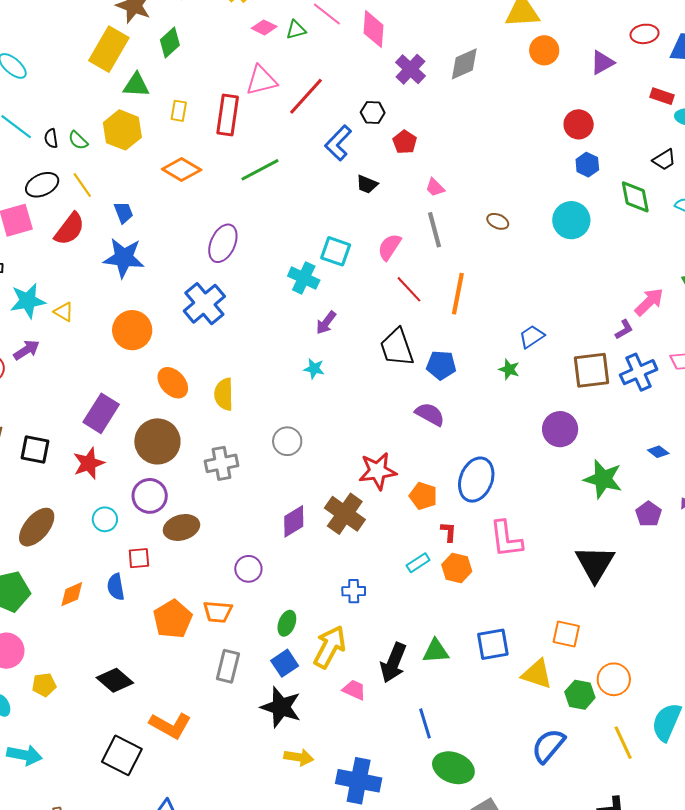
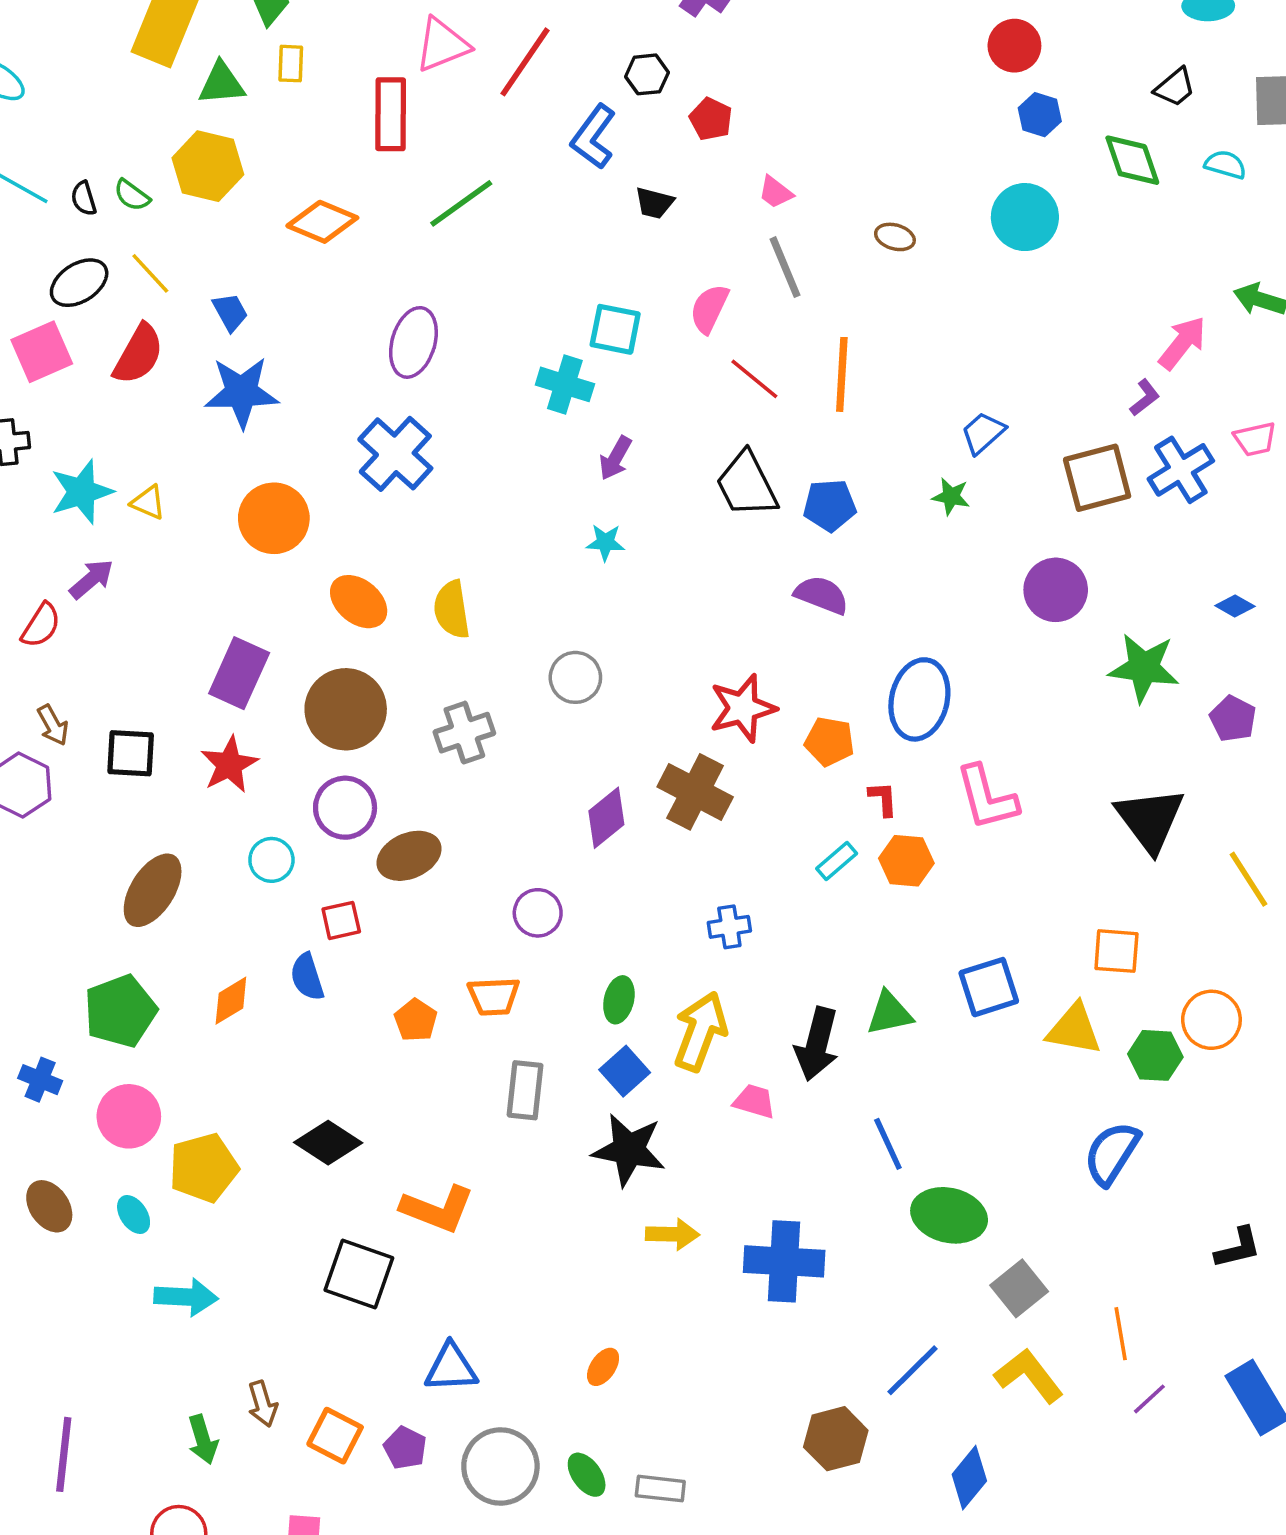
yellow rectangle: (179, 111) -> (291, 64), moved
orange pentagon: (173, 619) -> (416, 1020), size x0.6
yellow pentagon: (44, 685) -> (204, 1168), size x1.6
yellow line: (623, 743) -> (1248, 879), moved

